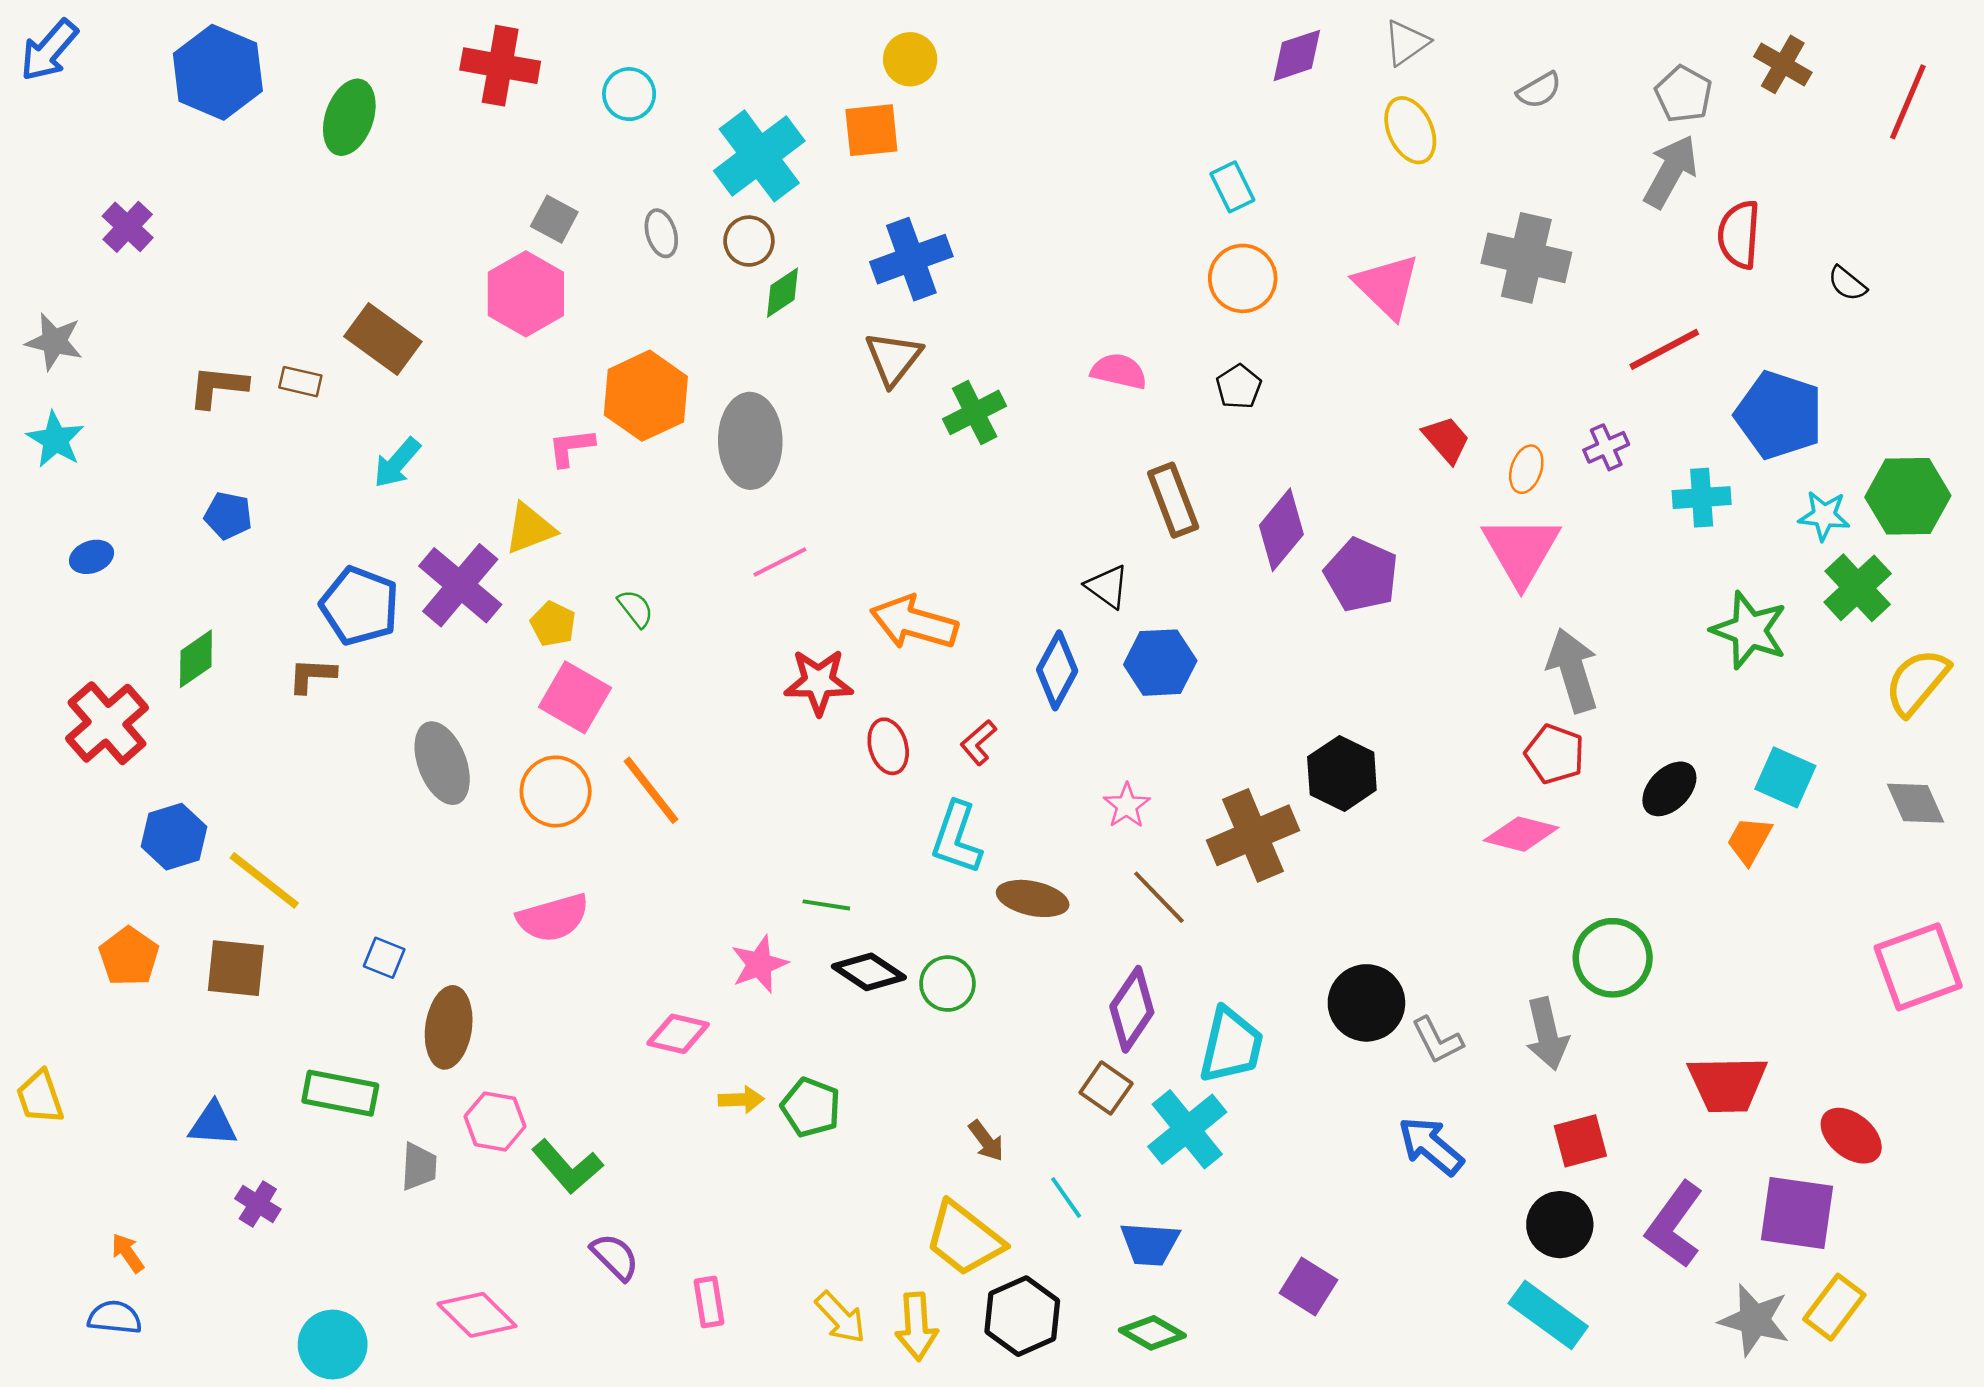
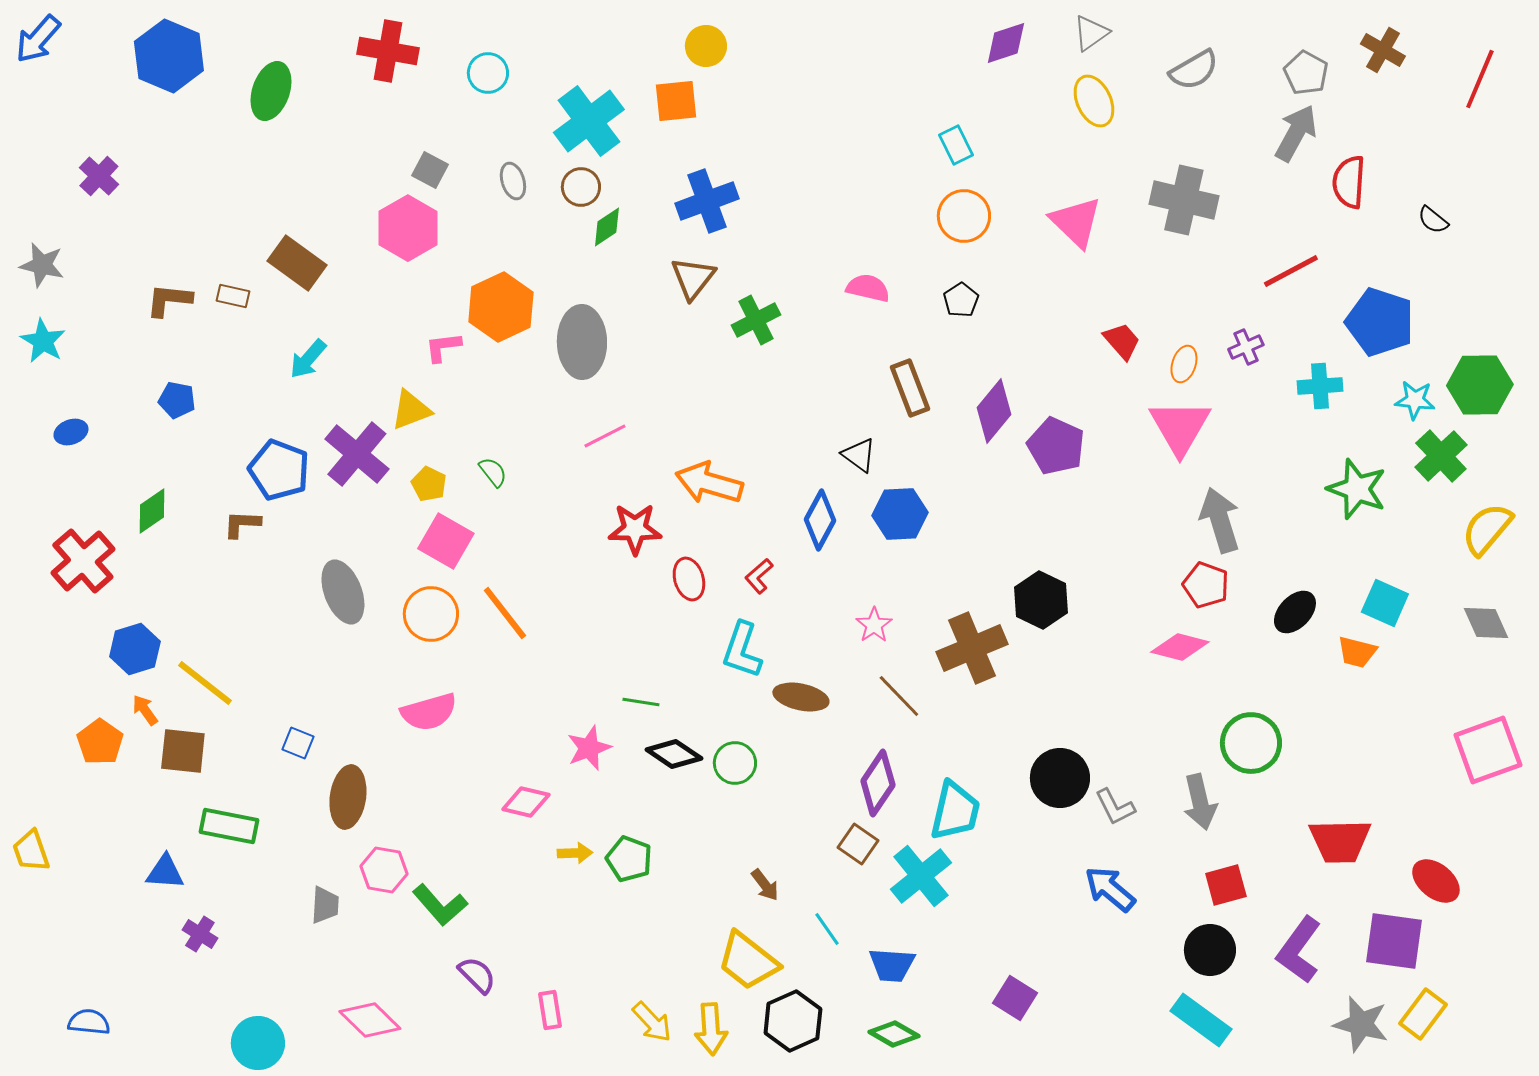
gray semicircle: (1539, 90) -> (1194, 70), size x1.4
orange trapezoid: (1749, 840) -> (1357, 652), turned -105
green rectangle: (340, 1093) -> (229, 826), moved
orange arrow: (128, 1253) -> (145, 710), moved

